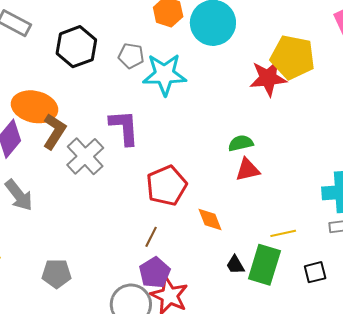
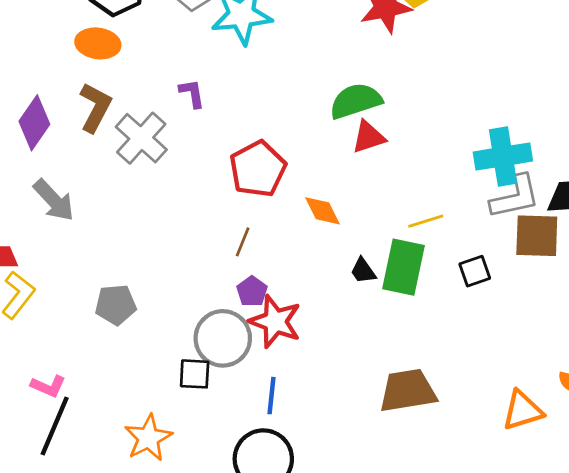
orange ellipse: (35, 107) -> (98, 43), moved, size x0.7
purple L-shape: (124, 127) -> (192, 93), size x0.6
green semicircle: (241, 143) -> (356, 101), size x1.5
purple pentagon: (155, 273) -> (252, 291), size x0.7

